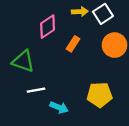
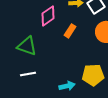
white line: (36, 90) -> (28, 74), moved
cyan arrow: (59, 107) -> (67, 86), moved, turned -35

